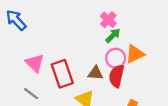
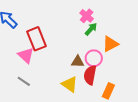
pink circle: (116, 58) -> (94, 58), moved
red rectangle: (62, 74) -> (37, 39), moved
red semicircle: (116, 76) -> (90, 75), moved

